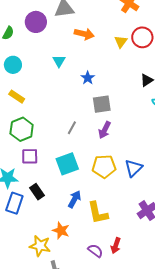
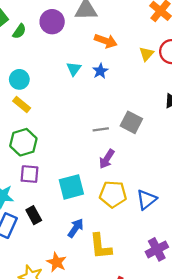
cyan circle: (13, 65) -> (19, 79), moved
blue star: (88, 78) -> (100, 71), moved
gray square: (102, 104) -> (131, 122), moved, turned 30
gray line: (72, 128) -> (101, 129), moved, turned 48
purple arrow: (105, 130) -> (107, 159), moved

